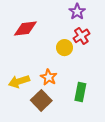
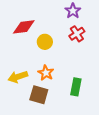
yellow circle: (65, 48) -> (45, 42), moved
brown square: (41, 100) -> (39, 95), turned -30

